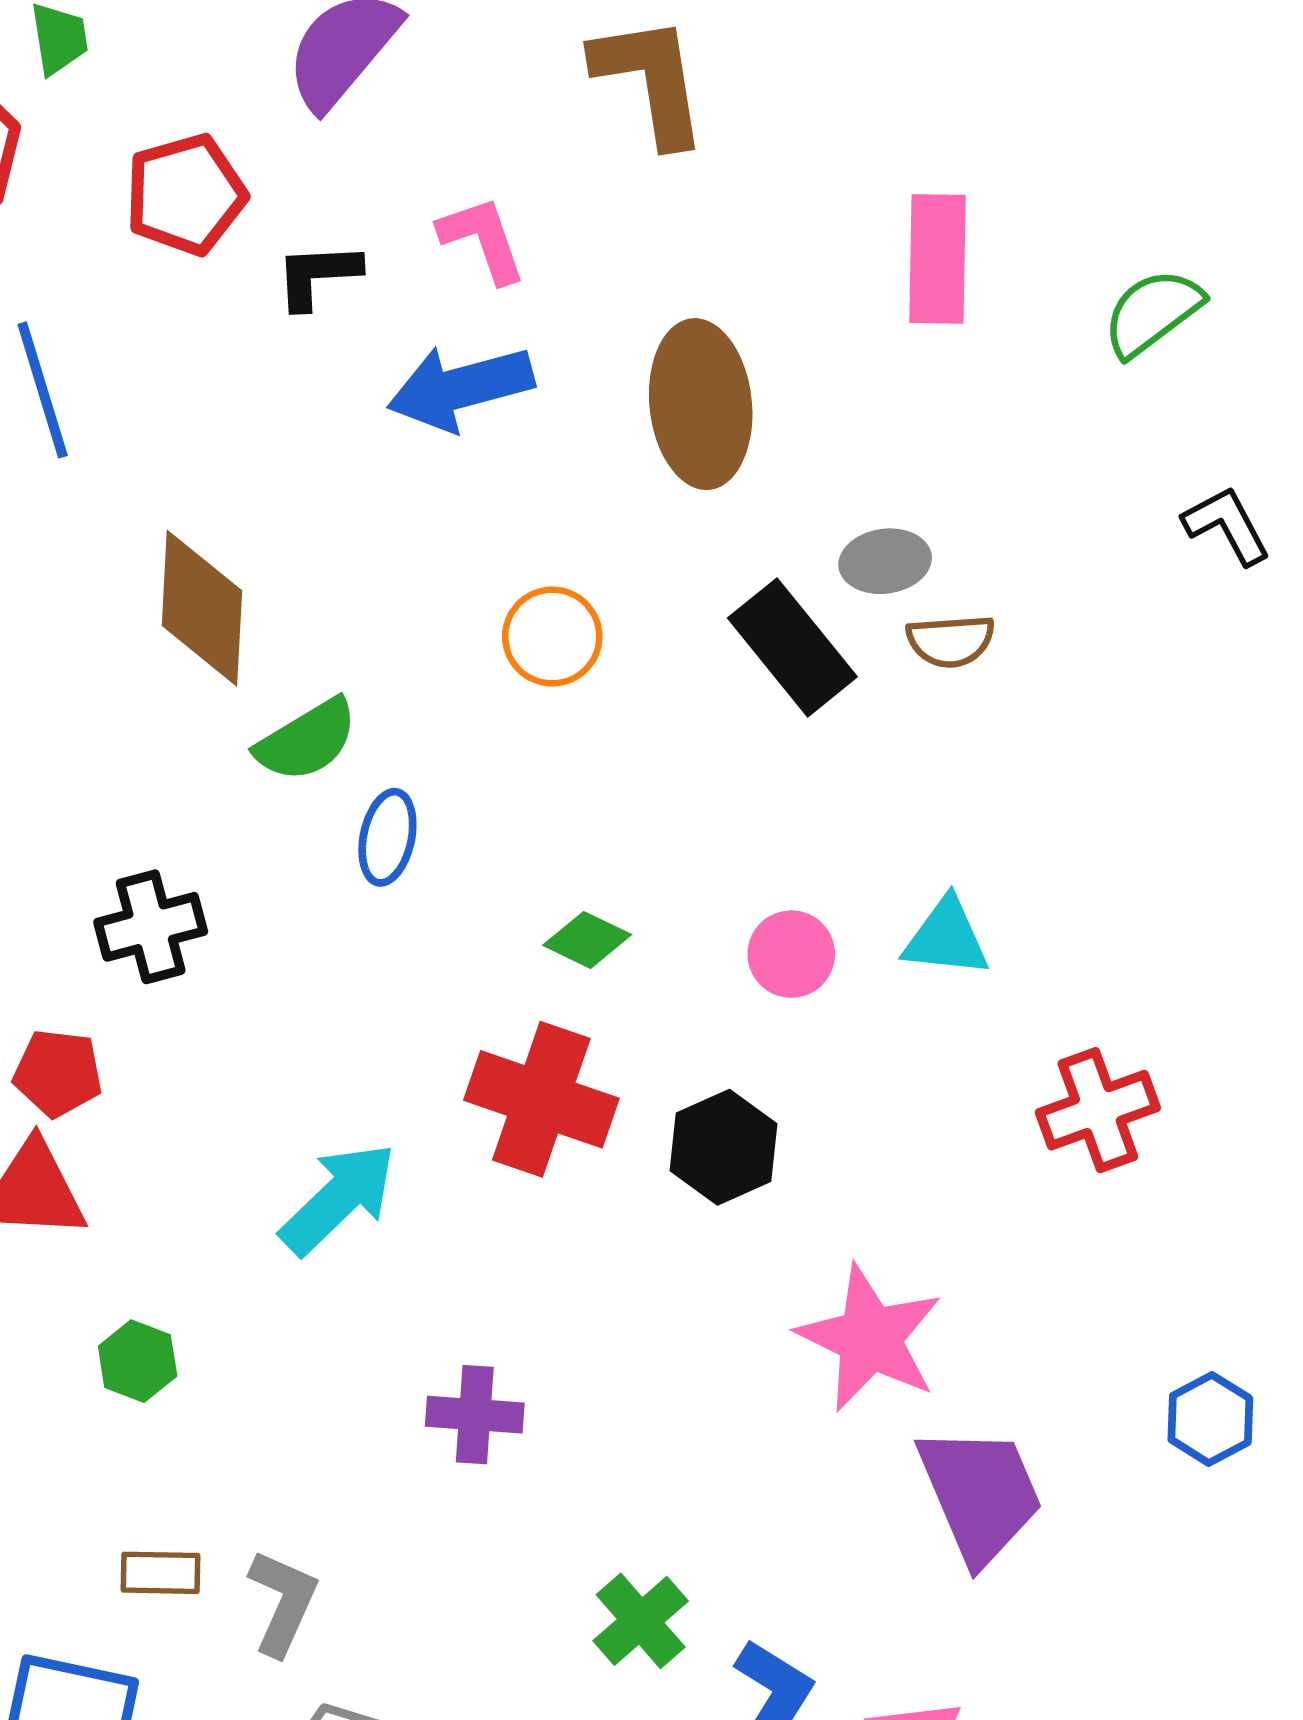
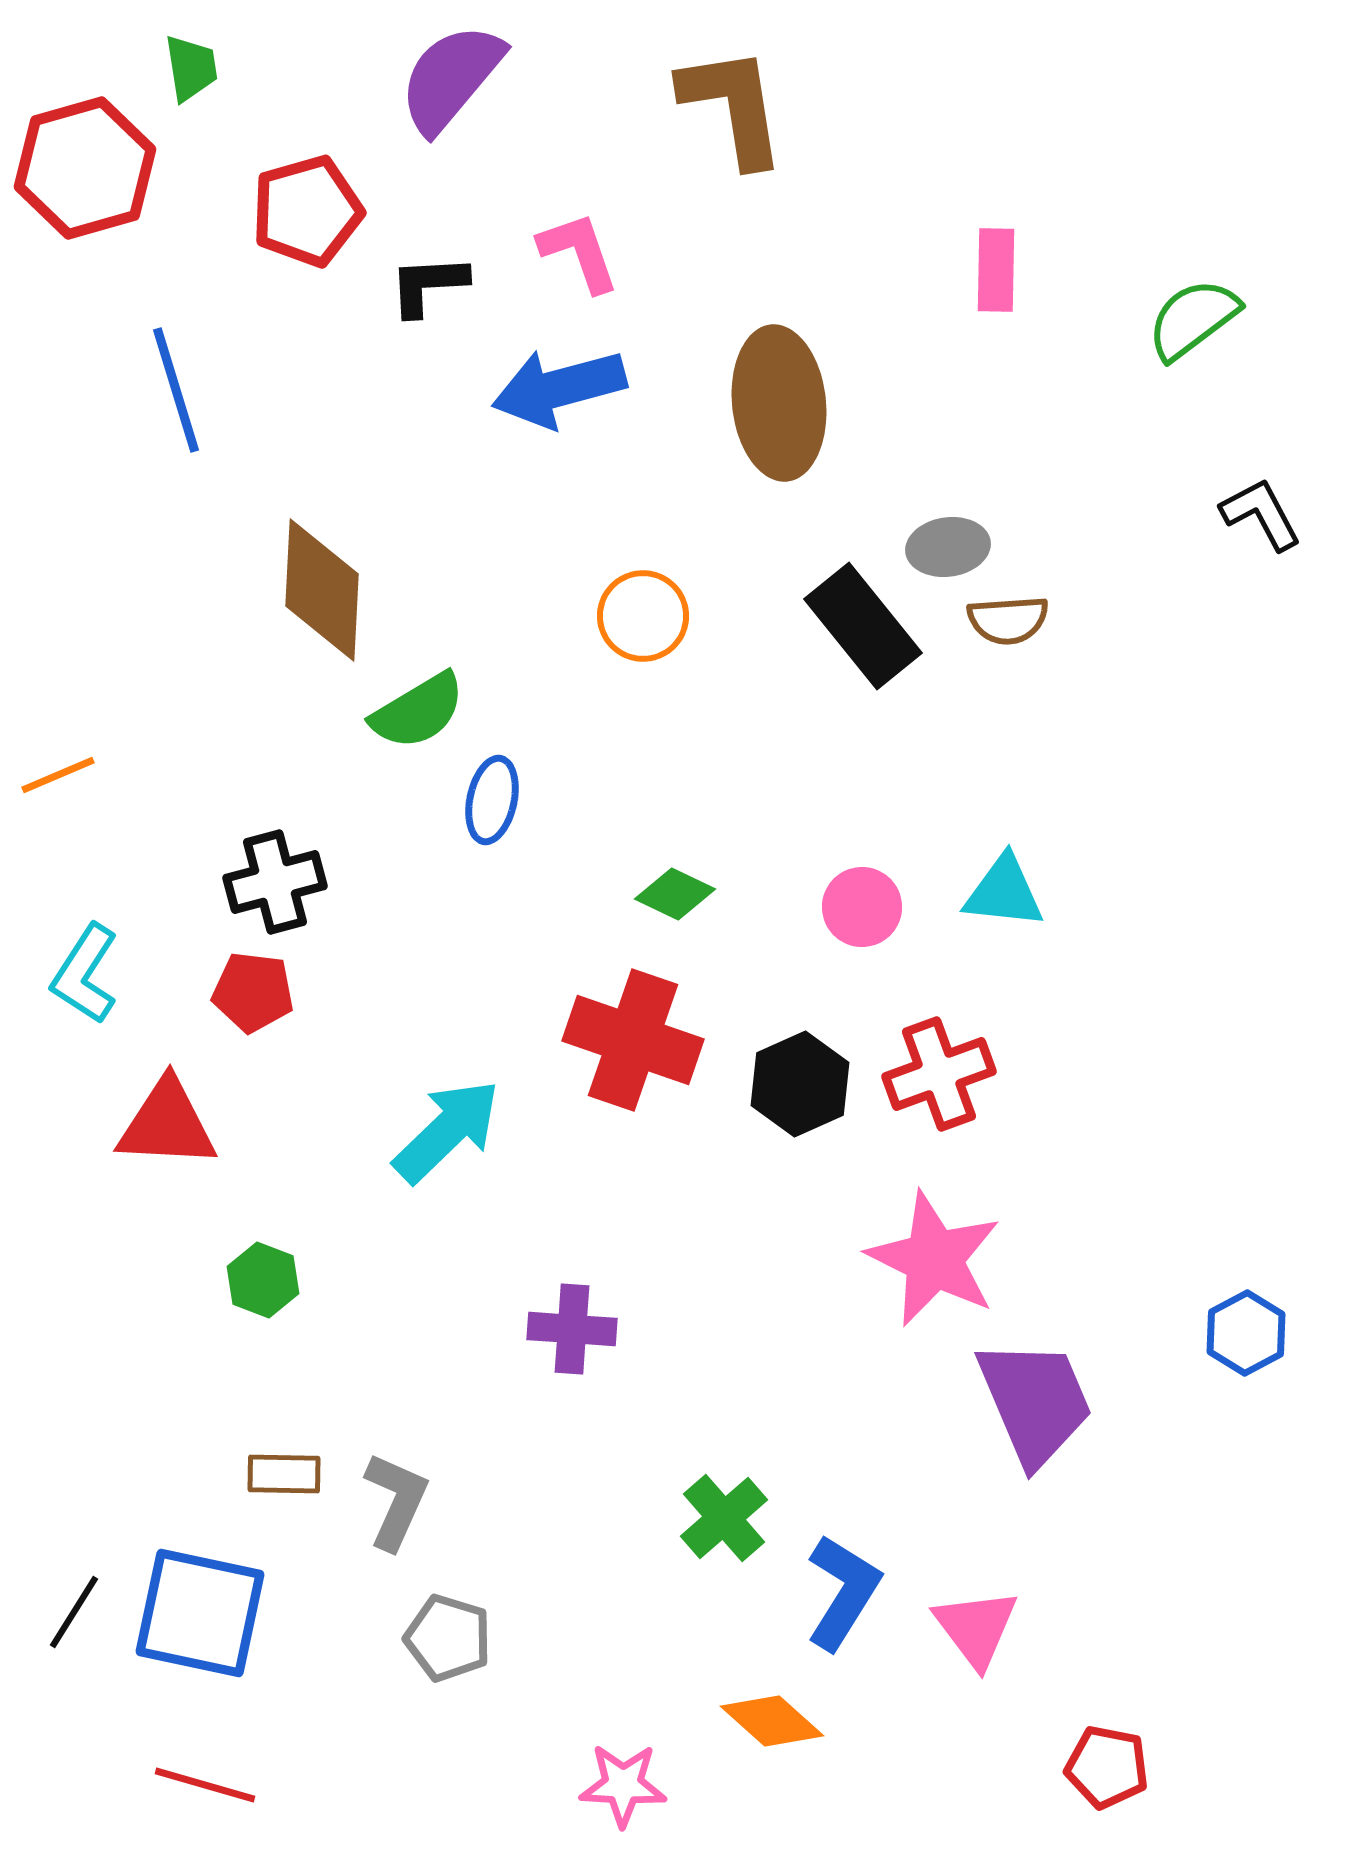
pink rectangle: (937, 259) -> (996, 270), size x0.7
red pentagon: (58, 1073) -> (253, 992), moved
red cross: (1098, 1110) -> (939, 1074), moved

